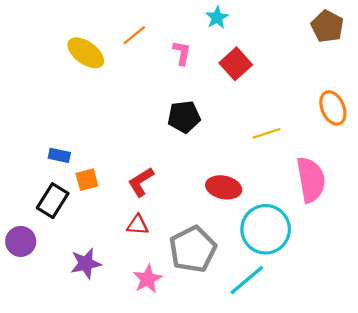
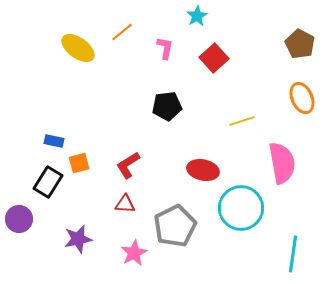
brown pentagon: (327, 26) -> (300, 44), moved
cyan line: (247, 280) -> (293, 254), moved, turned -42

